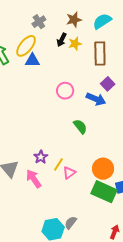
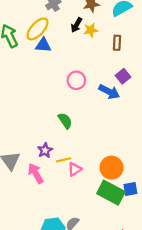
brown rectangle: (100, 53) -> (117, 43), size x0.6
green semicircle: (80, 126) -> (65, 121), moved
yellow line: (58, 165) -> (64, 160), turned 40

